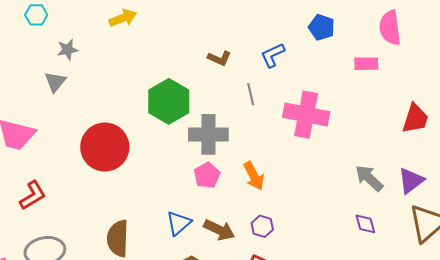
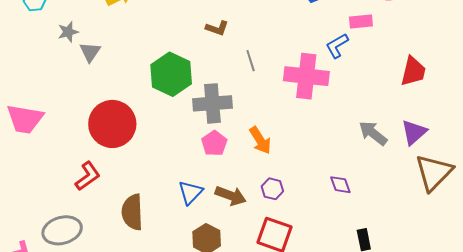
blue L-shape: (273, 55) -> (337, 46), moved
gray triangle: (55, 82) -> (90, 52), moved
red L-shape: (33, 195) -> (88, 176), moved
purple diamond: (365, 224) -> (340, 185), moved

